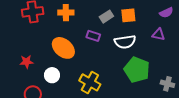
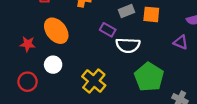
white semicircle: (125, 42) -> (128, 45), moved
orange ellipse: (63, 48) -> (56, 31), moved

